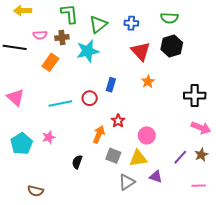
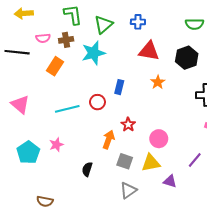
green semicircle: (169, 18) -> (194, 24), moved
black hexagon: (172, 46) -> (187, 58), moved
red triangle: (141, 51) -> (149, 51), turned -35
gray triangle: (127, 182) -> (128, 190), moved

